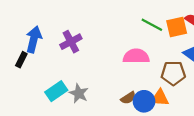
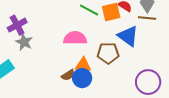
gray star: (79, 93) -> (24, 42), moved
orange triangle: (160, 98) -> (83, 65), moved

